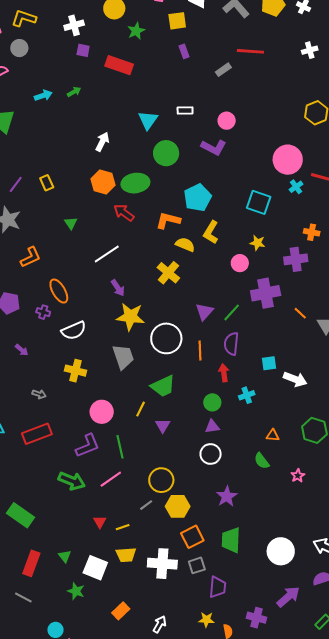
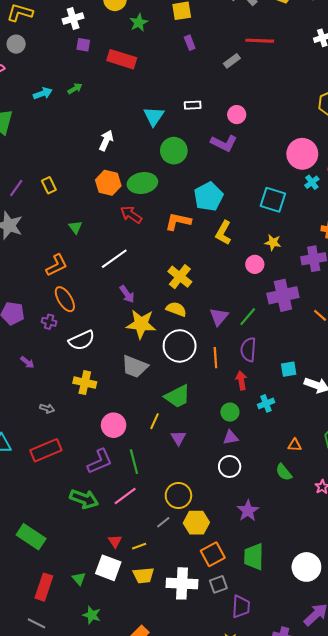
yellow semicircle: (185, 245) -> (176, 309), moved
orange L-shape: (31, 257) -> (57, 265), moved
gray trapezoid: (123, 357) -> (135, 367), turned 132
white square: (95, 568) -> (108, 568), moved

